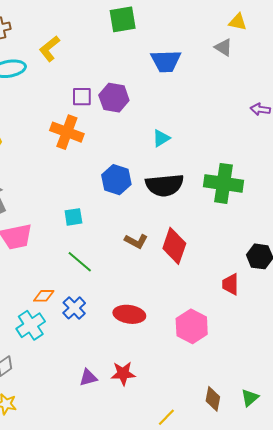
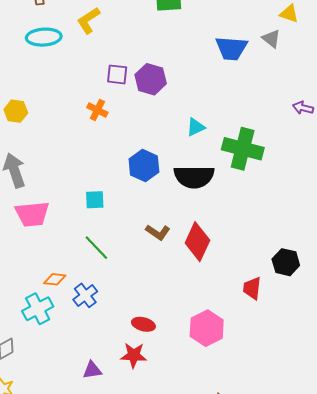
blue trapezoid: (166, 61) -> (231, 48), moved
orange cross: (67, 132) -> (97, 110), size x0.6
green cross: (224, 183) -> (243, 149), moved
red ellipse: (129, 314) -> (143, 324), moved, size x0.7
red star: (123, 374) -> (134, 355), moved

